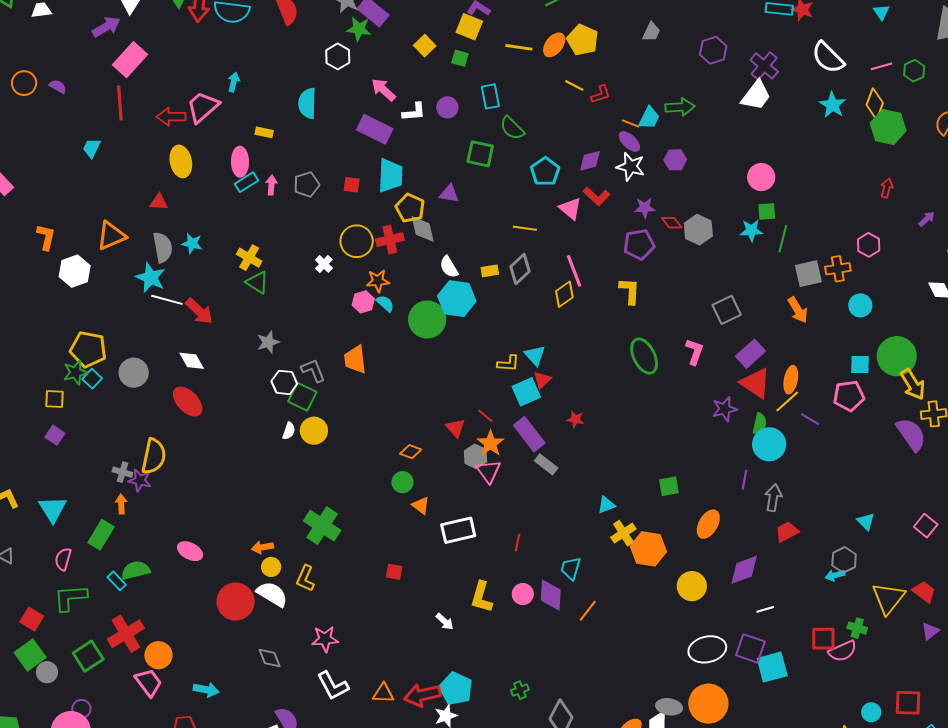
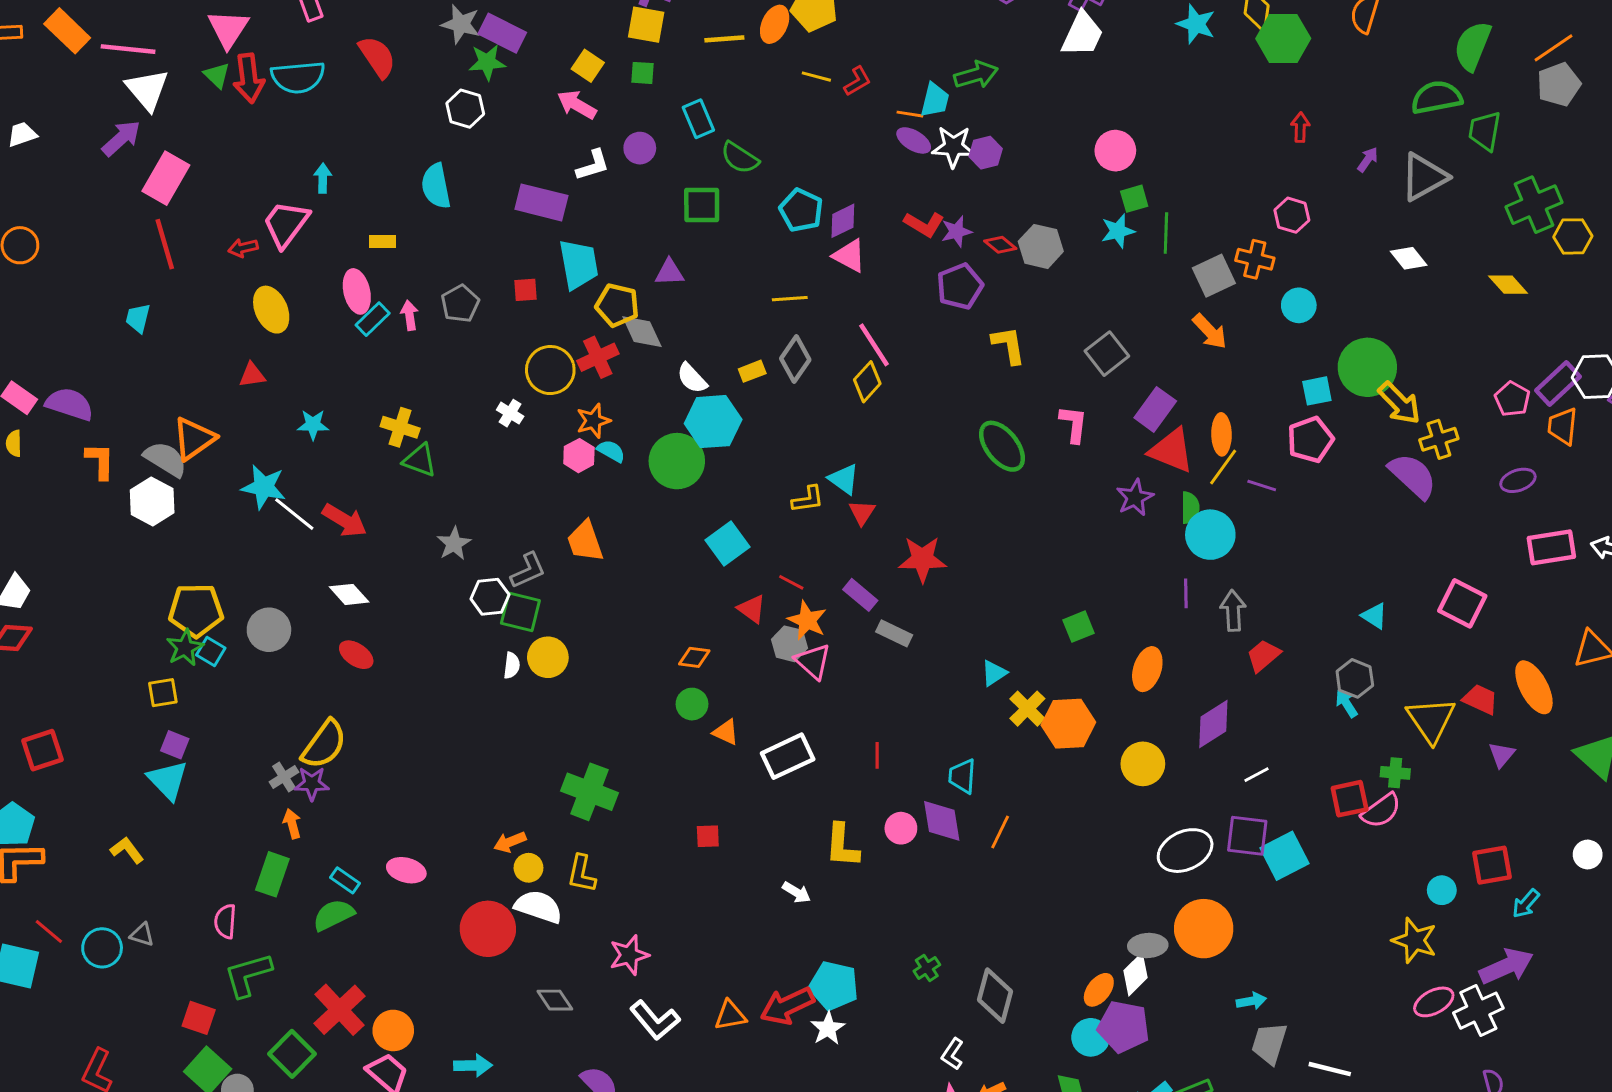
purple semicircle: (58, 86) -> (69, 404), moved, size x1.8
pink arrow: (383, 90) -> (577, 105), moved
red arrow: (171, 117) -> (243, 248), size x0.7
purple diamond: (590, 161) -> (843, 221), moved
white star: (631, 167) -> (953, 147), moved
red L-shape: (596, 196) -> (924, 224), moved
gray semicircle: (163, 247) -> (165, 459), moved, turned -36
orange cross: (838, 269) -> (1255, 259), turned 35
yellow L-shape: (630, 291) -> (1009, 345), moved
white line: (167, 300) -> (294, 514), turned 36
gray L-shape: (313, 370) -> (528, 570), turned 100
cyan square: (526, 392) -> (727, 544), moved
red ellipse: (188, 402) -> (356, 655), size x0.7
red star: (575, 419) -> (922, 559), size x1.8
purple rectangle: (529, 434) -> (860, 595), size x0.7
yellow semicircle: (154, 456) -> (324, 744), turned 36
gray cross: (122, 472) -> (284, 777), turned -36
cyan triangle: (53, 509) -> (168, 780), moved
pink square: (926, 526) -> (1462, 603), size x1.4
cyan arrow: (835, 575) -> (1346, 704), turned 84
cyan rectangle: (117, 581) -> (345, 880), moved

